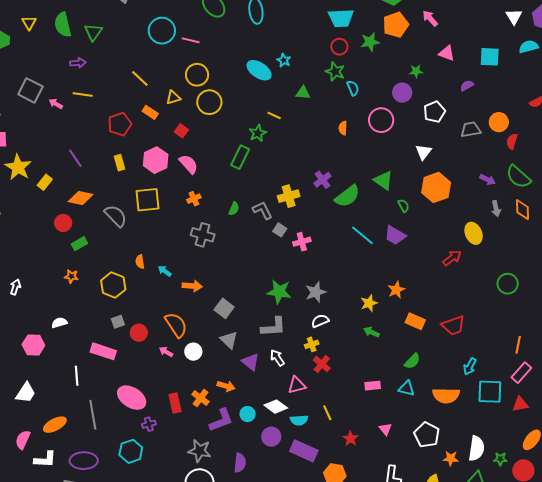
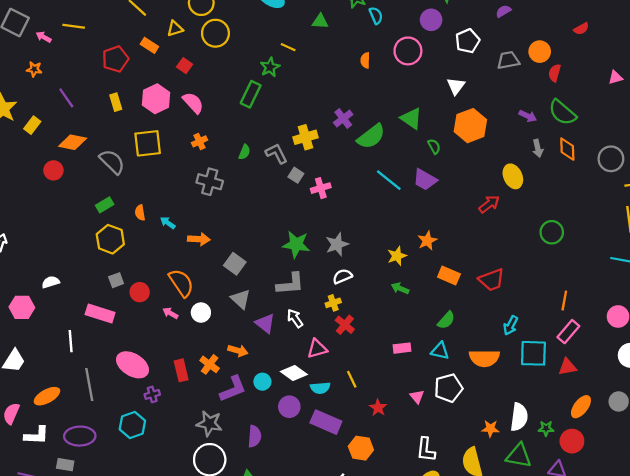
green rectangle: (79, 244) -> (105, 205), moved
orange star: (71, 276) -> (34, 69), moved
white pentagon: (427, 435) -> (448, 388), moved, turned 30

